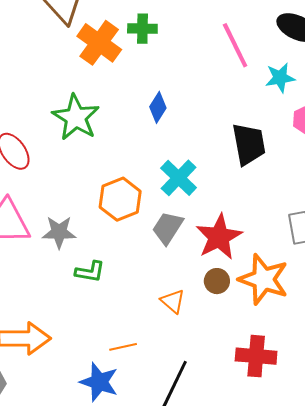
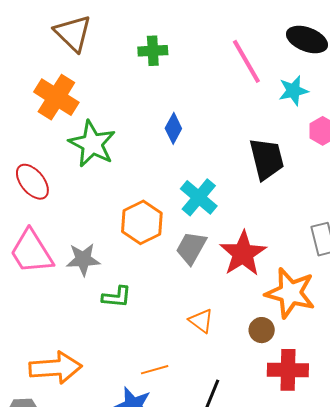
orange cross: (99, 43) -> (56, 97), moved
brown circle: (217, 281) -> (262, 330), moved

